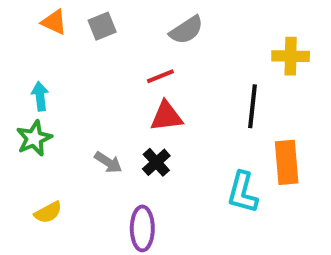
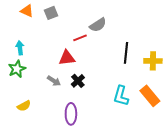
gray semicircle: (186, 30) -> (98, 25), moved
yellow cross: (291, 56) -> (153, 61), moved
red triangle: (166, 116) -> (67, 58), moved
orange rectangle: (287, 162) -> (150, 96), moved, turned -35

